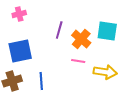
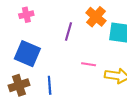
orange cross: (81, 39) -> (96, 17), moved
blue square: (20, 51) -> (27, 54), turned 35

